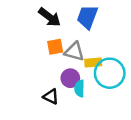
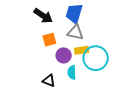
gray triangle: (74, 52) -> (75, 32), moved
purple circle: (70, 78) -> (64, 55), moved

